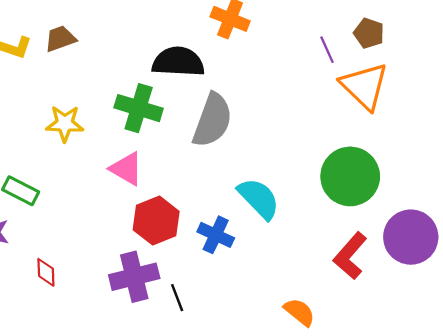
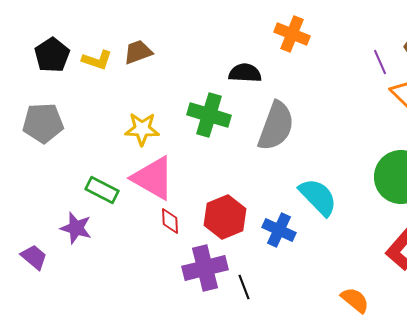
black semicircle: (178, 62) -> (245, 73), size x0.7
pink triangle: (126, 169) -> (153, 178), moved, size x1.4
red diamond: (46, 272) -> (170, 221), moved

